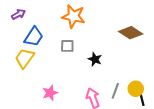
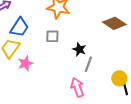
gray line: (115, 91) -> (88, 64), moved
pink star: (50, 93) -> (25, 63), moved

